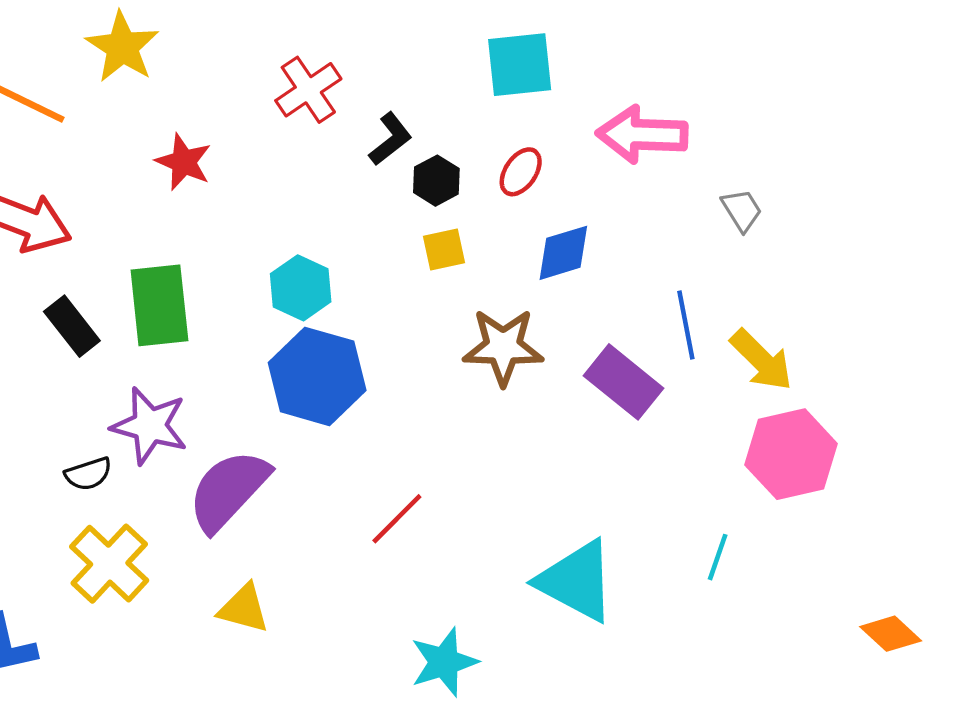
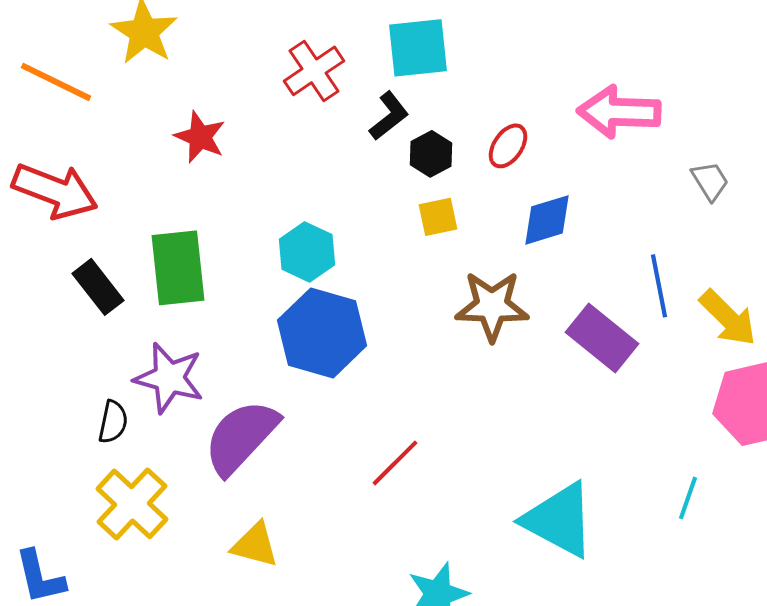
cyan square: (520, 65) -> (418, 48), moved
black semicircle: (88, 474) -> (113, 422), turned -60

